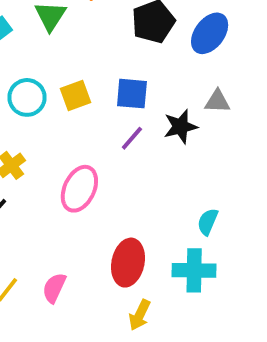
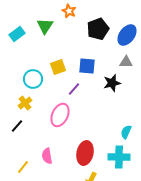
cyan circle: (27, 97) -> (33, 79), moved
gray triangle: (217, 101) -> (126, 62), moved
purple line: (132, 138) -> (74, 89), moved
pink semicircle: (54, 288) -> (47, 156), moved, turned -35

